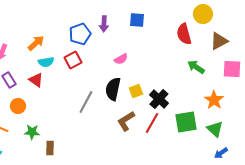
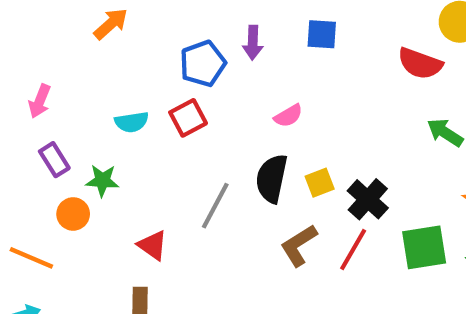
red semicircle: (184, 34) -> (420, 64), turned -55
orange arrow: (36, 43) -> (111, 24), moved
red triangle: (36, 80) -> (153, 245), moved
green star: (32, 132) -> (102, 181), moved

